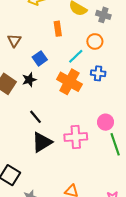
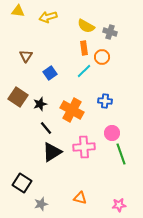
orange rectangle: (58, 29) -> (84, 48), moved
blue cross: (98, 73) -> (105, 101), moved
black star: (29, 80) -> (40, 104), moved
orange cross: (69, 82) -> (72, 110), moved

